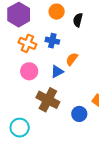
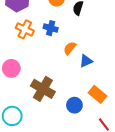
pink circle: (29, 71) -> (11, 68), moved
blue triangle: (57, 72) -> (86, 61), moved

